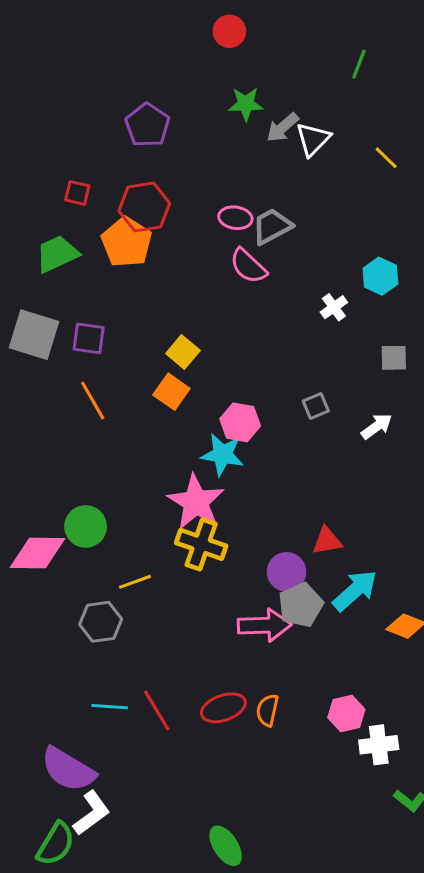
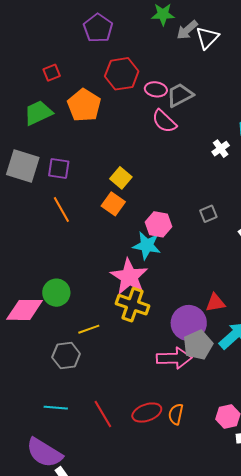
red square: (77, 193) -> (52, 73), turned -36
red hexagon: (144, 207) -> (122, 74), moved
purple circle: (286, 572) -> (189, 323), size x1.4
cyan line: (110, 707) -> (56, 408), moved

